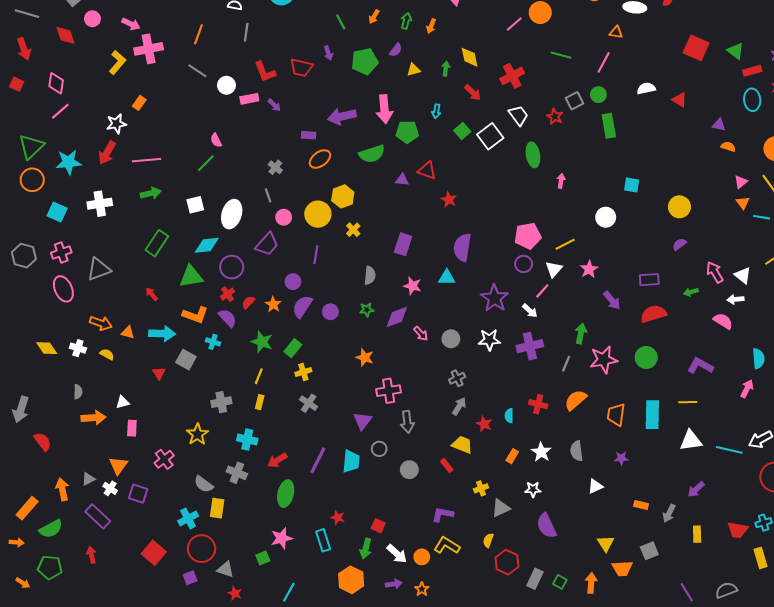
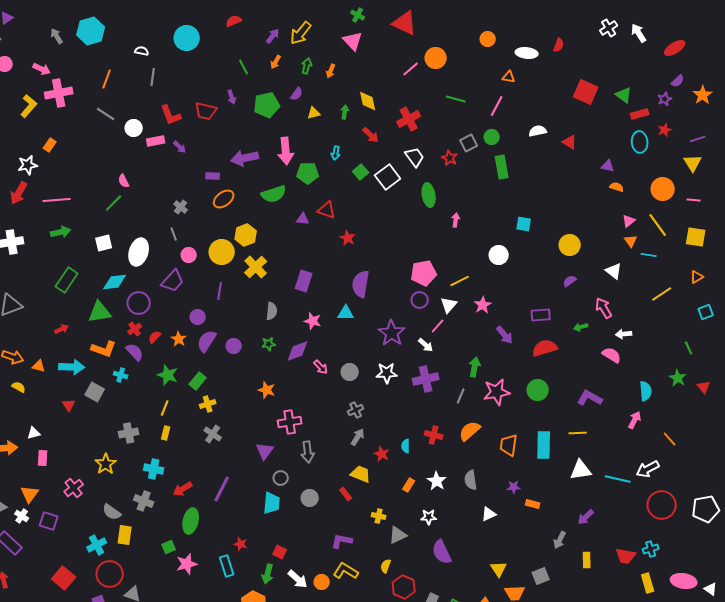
yellow cross: (353, 230) -> (256, 267), size x1.6
white triangle: (743, 275) -> (614, 271), moved
red arrow: (152, 294) -> (62, 329), turned 104
cyan trapezoid: (351, 461) -> (272, 503), moved
yellow cross: (481, 488) -> (379, 516), turned 32
orange rectangle: (641, 505) -> (533, 504), moved
green square: (263, 558) -> (169, 547), moved

